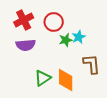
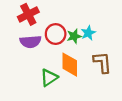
red circle: (54, 22) -> (56, 34), moved
orange diamond: (66, 80) -> (70, 65), moved

